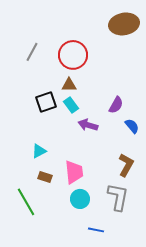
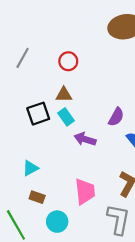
red circle: (73, 55) -> (68, 61), size x0.6
pink trapezoid: (74, 172) -> (85, 192), moved
cyan circle: (80, 199) -> (57, 222), moved

